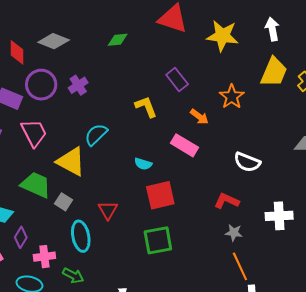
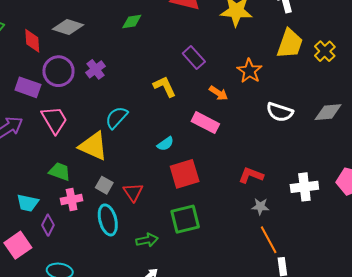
white semicircle: (247, 162) -> (280, 112), moved
cyan semicircle: (143, 164) -> (165, 144), turned -48
green trapezoid: (36, 185) -> (60, 172), size x0.7
gray square: (63, 202) -> (104, 185), moved
pink cross: (44, 257) -> (72, 200), moved
green arrow: (73, 276) -> (147, 240), moved, turned -35

